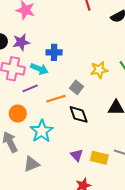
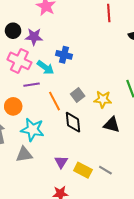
yellow star: (99, 70) -> (103, 99), moved
orange line: (56, 99) -> (55, 101), turned 66
cyan star: (42, 131) -> (32, 130), turned 30
gray triangle: (31, 164) -> (24, 154), moved

